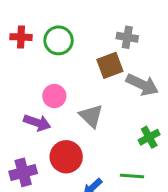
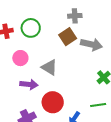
pink circle: (54, 96) -> (20, 58), moved
gray triangle: (91, 116) -> (49, 67), moved

